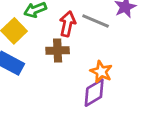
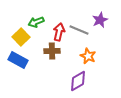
orange star: (101, 72) -> (88, 56), moved

